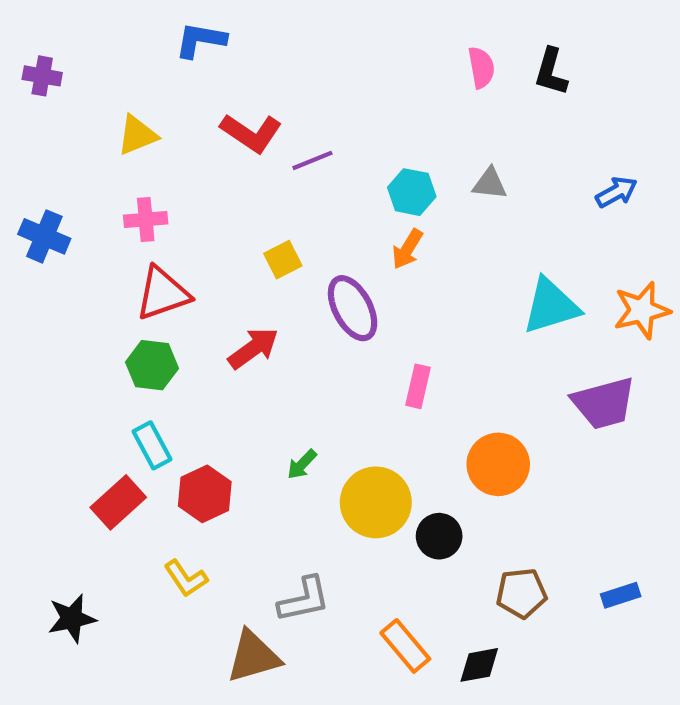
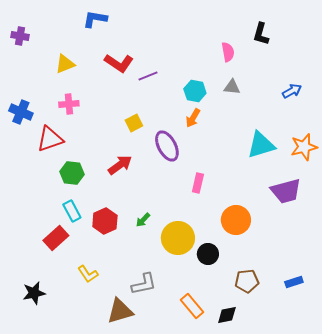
pink semicircle: (481, 68) -> (228, 52), moved
red triangle: (163, 293) -> (50, 139), moved
red hexagon: (205, 494) -> (105, 221), moved

